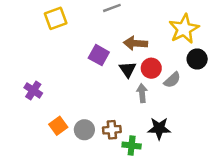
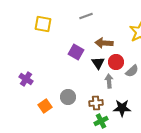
yellow square: (56, 18) -> (43, 24), turned 30
gray circle: (84, 130) -> (68, 97), moved
brown cross: (112, 130) -> (96, 103), moved
green cross: (132, 145) -> (101, 121), turned -32

